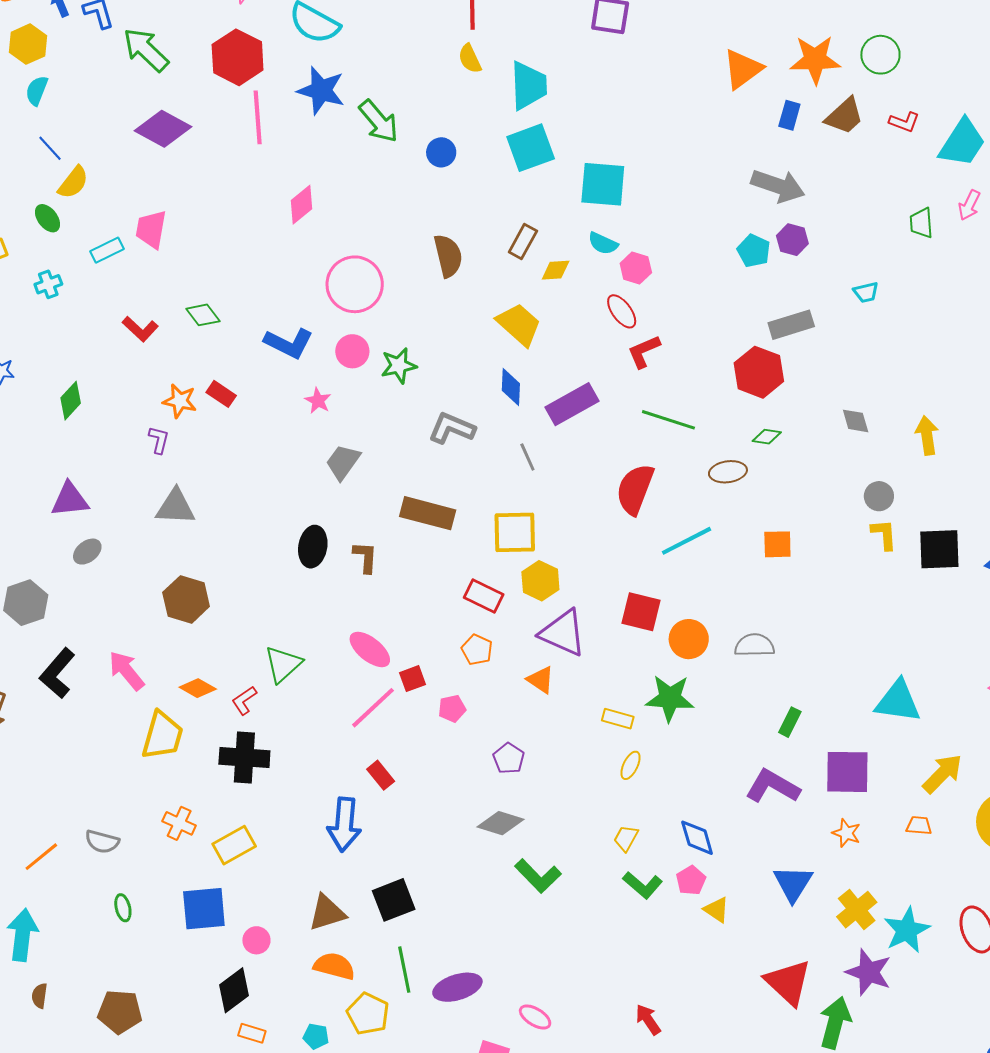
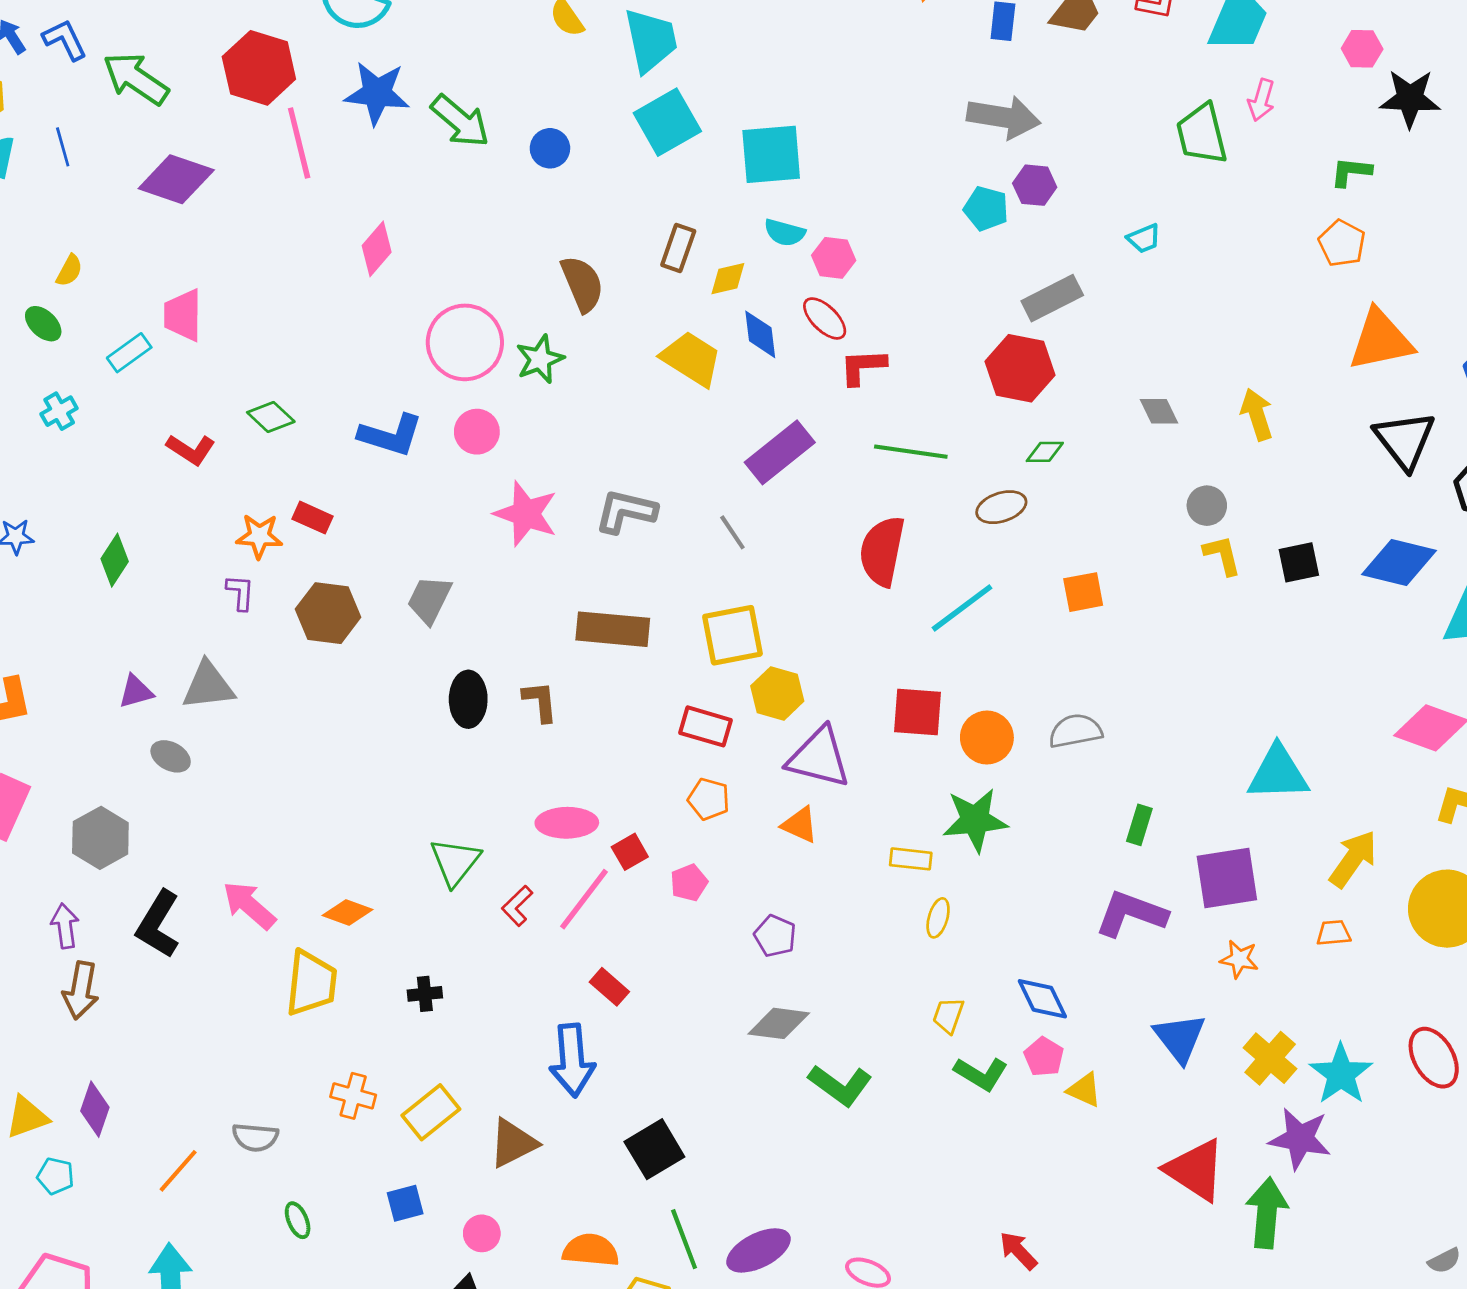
blue line: (50, 148) -> (63, 147), moved, turned 36
yellow semicircle: (73, 182) -> (69, 271), size x0.7
green trapezoid: (921, 223) -> (1202, 134), size x1.5
red L-shape: (644, 352) -> (863, 367), turned 30
green star: (399, 366) -> (540, 359), moved
blue diamond: (511, 387) -> (760, 334), moved
pink star: (318, 401) -> (526, 514), moved, size x1.8
gray trapezoid: (343, 462) -> (429, 600), moved
purple triangle: (70, 500) -> (136, 692), size x0.7
gray triangle: (176, 507) -> (208, 686), moved
black square: (939, 549) -> (1299, 562), size x0.7
gray ellipse: (87, 552) -> (171, 756), turned 76
brown hexagon: (186, 599) -> (328, 613), moved
pink ellipse: (370, 649) -> (567, 823), turned -30
red L-shape: (244, 700) -> (517, 906), moved
black cross: (244, 757) -> (425, 994), size x0.5
blue square: (204, 909) -> (405, 1203), size x0.6
brown triangle: (327, 913) -> (513, 1143), moved

